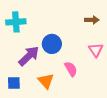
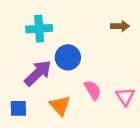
cyan cross: (16, 22) -> (39, 29), moved
pink triangle: (96, 50) -> (125, 97), moved

